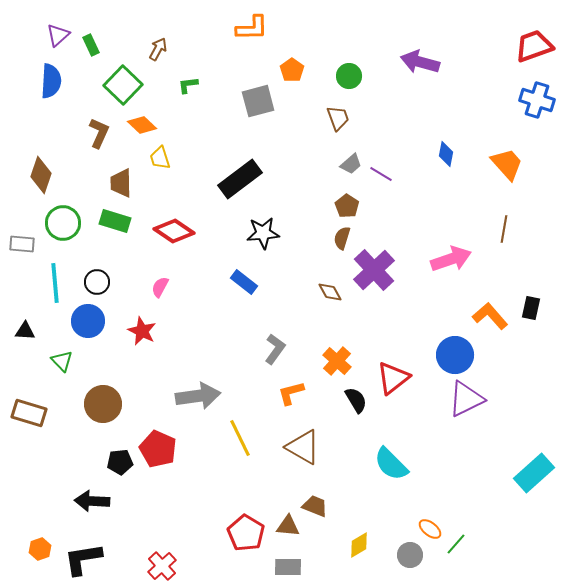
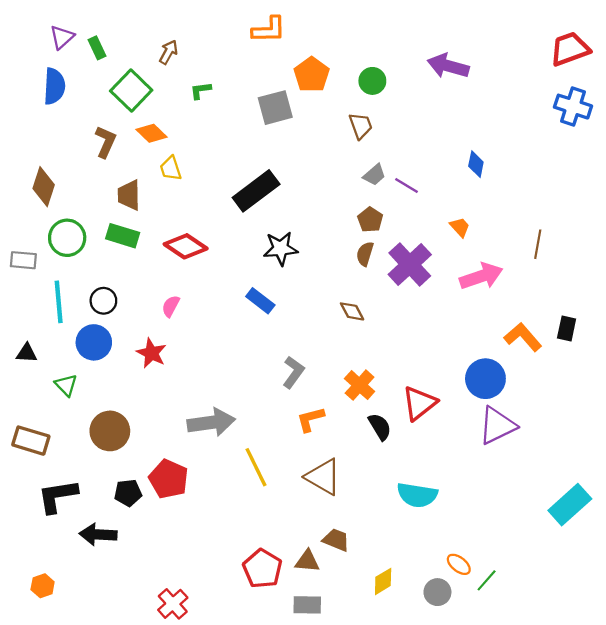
orange pentagon: (292, 70) -> (312, 75), size x1.4
orange trapezoid: (507, 164) -> (460, 227), moved, size x0.6
purple cross: (374, 270) -> (410, 264), moved
cyan semicircle: (391, 464) -> (417, 495), turned -36
black L-shape: (83, 559) -> (58, 496), moved

